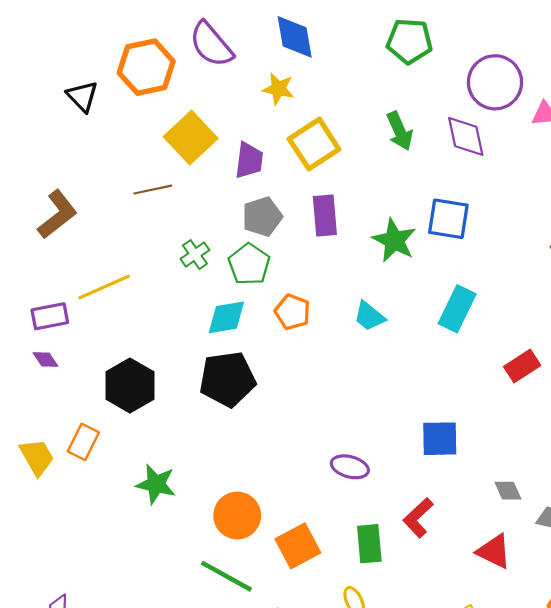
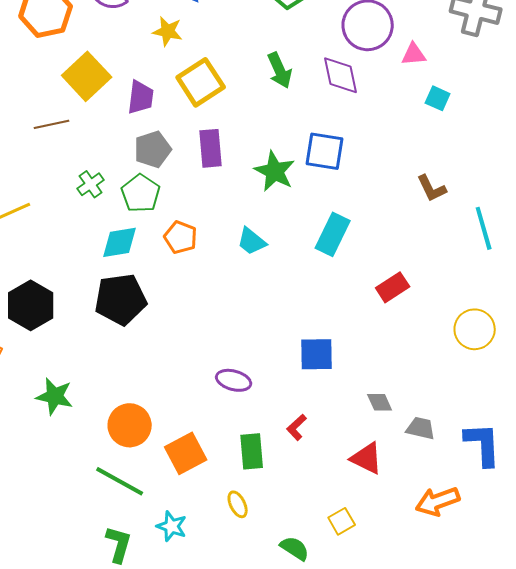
red L-shape: (418, 518) -> (297, 427), size x0.7

